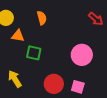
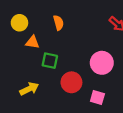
yellow arrow: (15, 79) -> (29, 89), turned 96
red circle: (54, 84) -> (71, 82), moved

